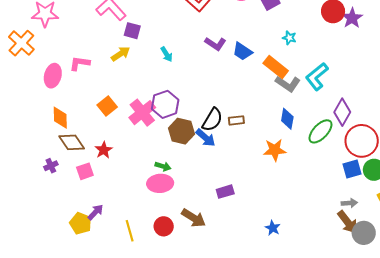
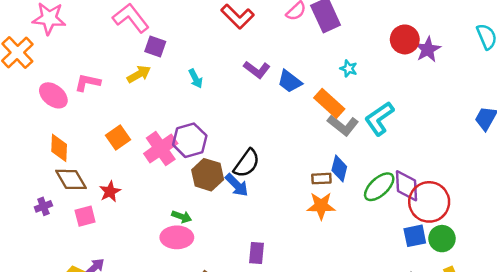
pink ellipse: (53, 76) -> (53, 95), turned -70
purple diamond: (342, 112) -> (406, 186), moved, turned -36
brown rectangle: (236, 120) -> (321, 179), moved
purple rectangle: (225, 192) -> (256, 253), turned -72

